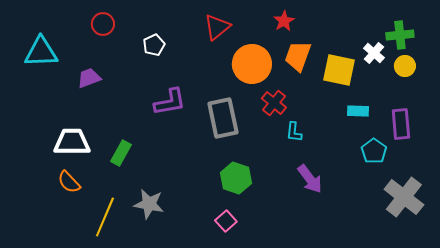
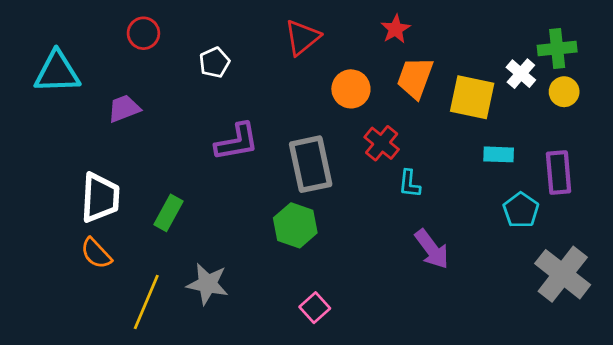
orange circle: (252, 64) -> (351, 89), size x0.7
white trapezoid: (72, 142) -> (100, 198), turned 93
green hexagon: (236, 178) -> (295, 225), moved

